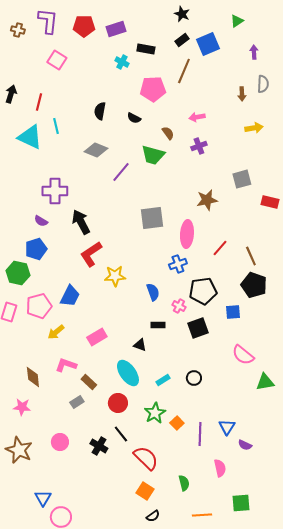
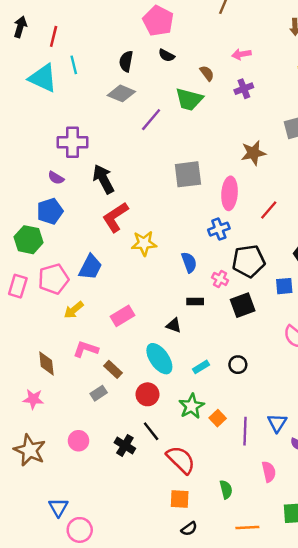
pink pentagon: (153, 89) -> (158, 21), moved, turned 30
black semicircle: (100, 111) -> (126, 61), moved
orange square: (145, 491) -> (180, 499), turned -30

